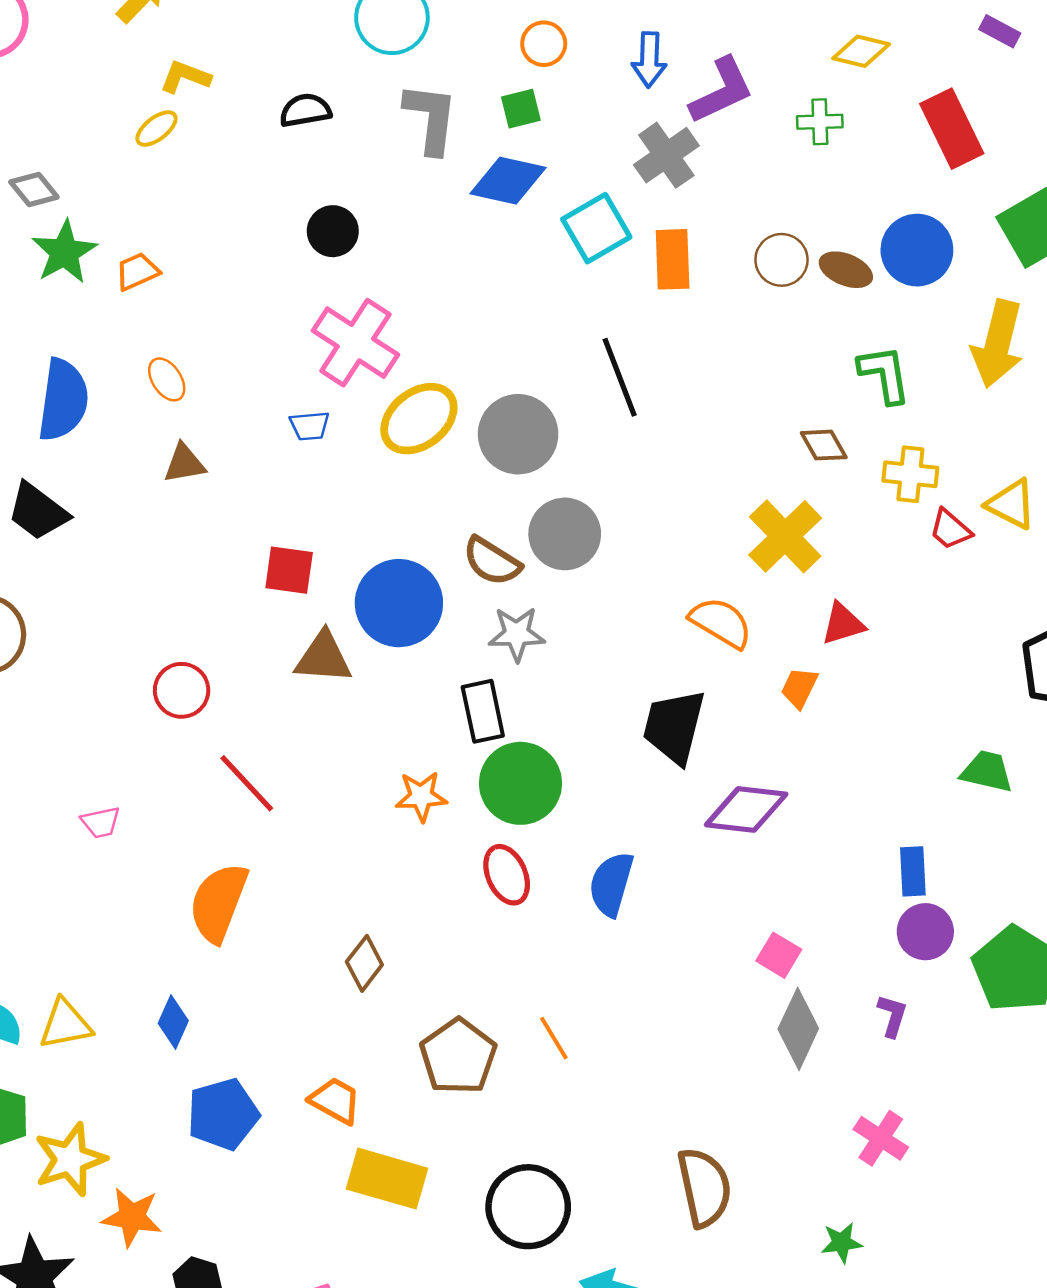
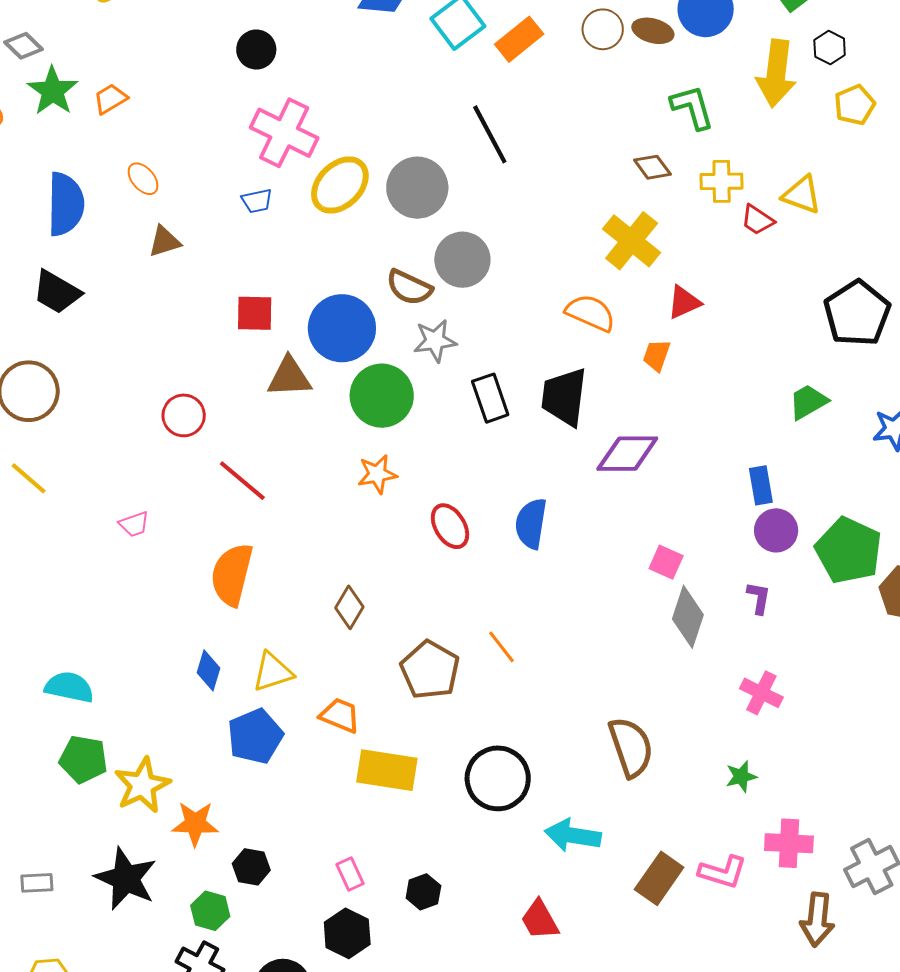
orange rectangle: (673, 259) -> (519, 39), turned 60
black rectangle: (483, 711) -> (490, 398), moved
green trapezoid: (987, 771) -> (808, 402), turned -36
green circle: (521, 783) -> (382, 396), moved
yellow triangle: (65, 1024) -> (273, 672), moved

